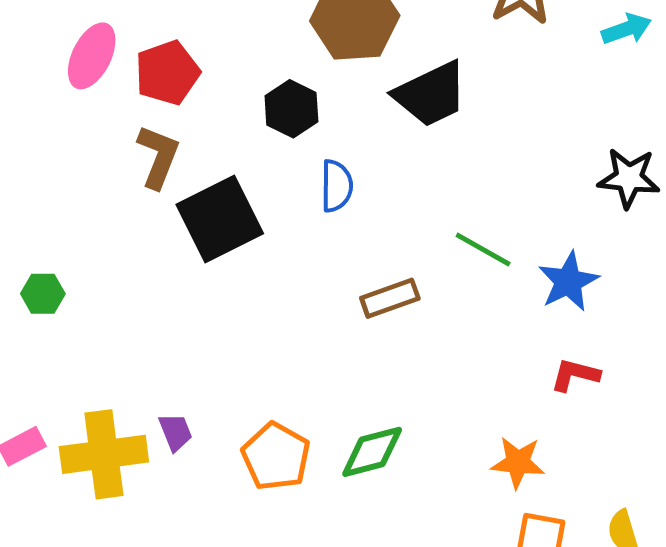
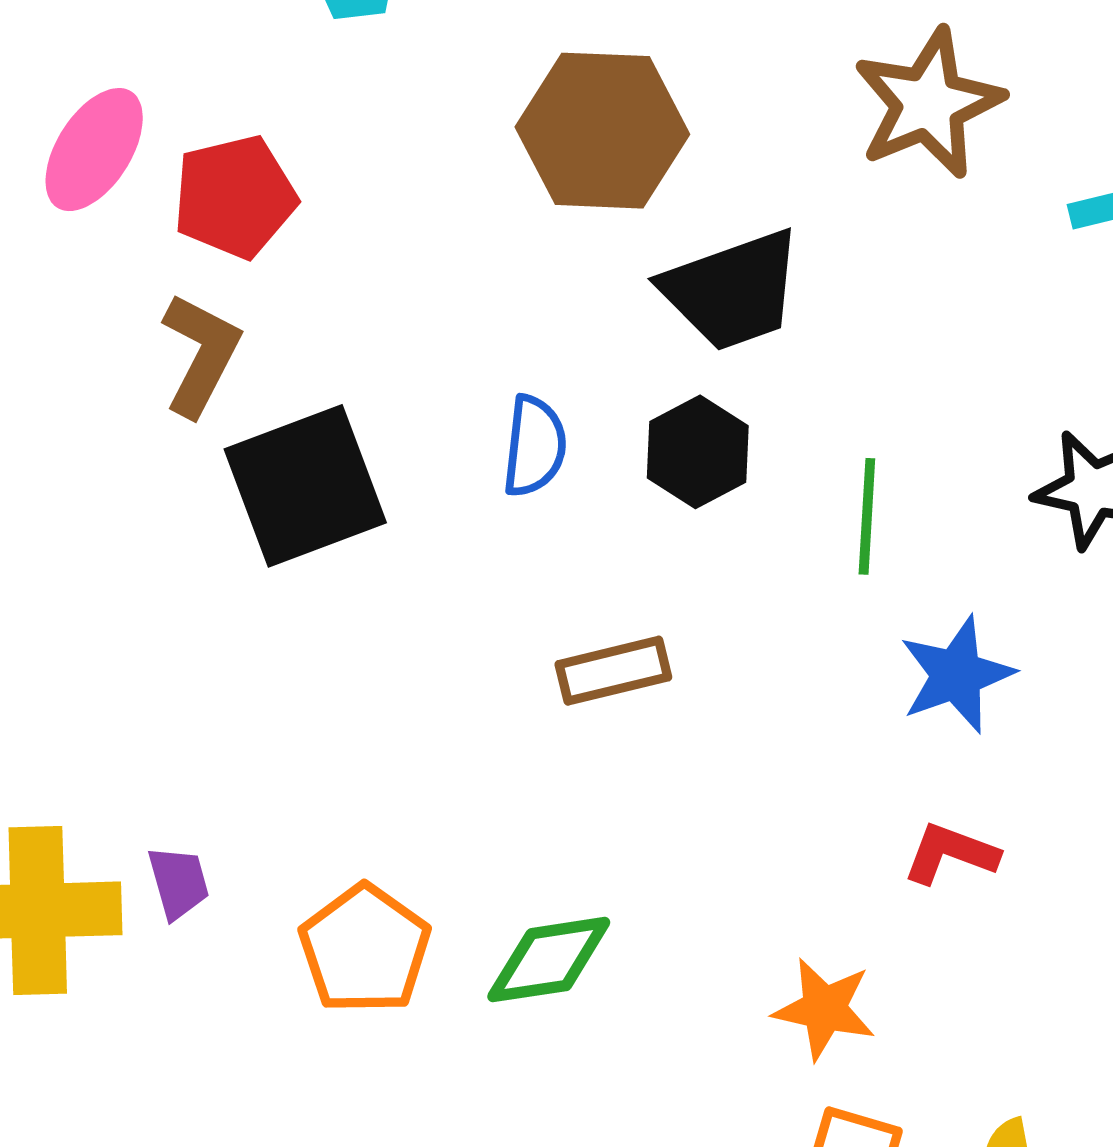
black hexagon: (291, 109) -> (698, 452), moved
green line: (483, 250) -> (867, 516), moved, turned 58

